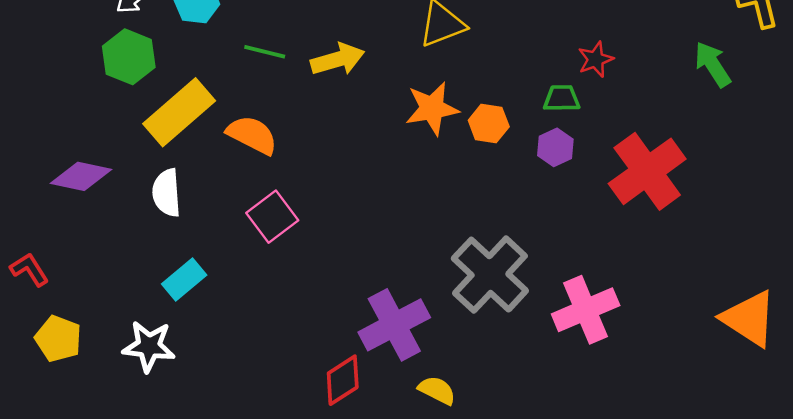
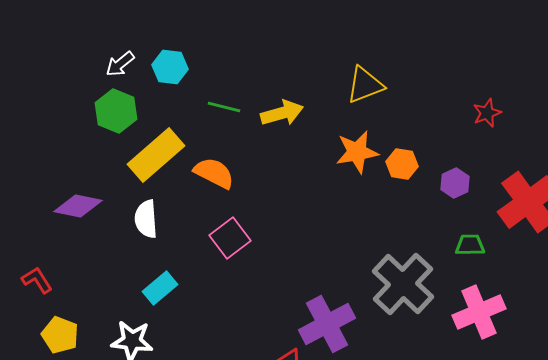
green trapezoid: (562, 98) -> (470, 245), moved

